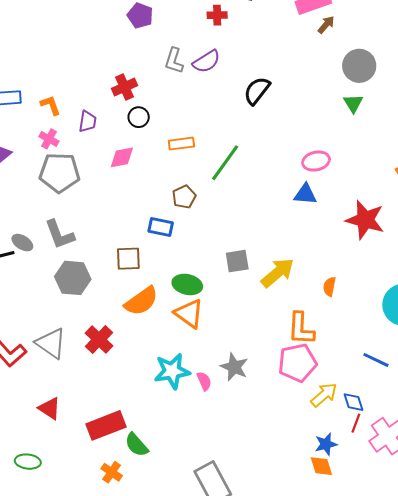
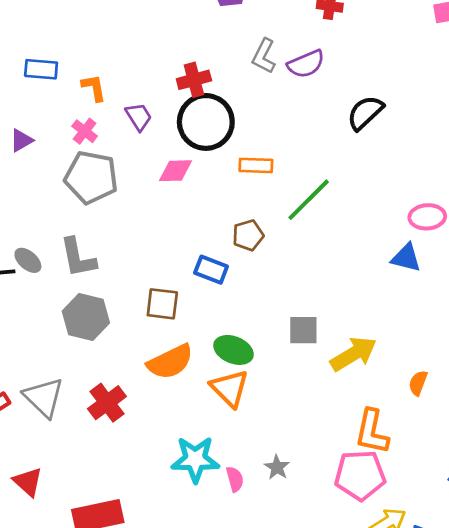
black circle: (139, 117) -> (206, 122), size x2.0
purple trapezoid: (88, 121) -> (139, 117), turned -50
gray star: (234, 367) -> (277, 467), size x0.7

